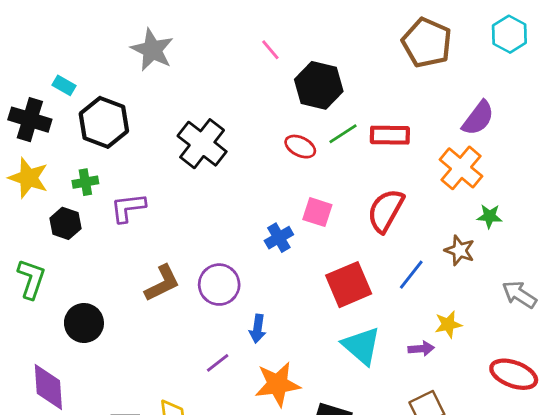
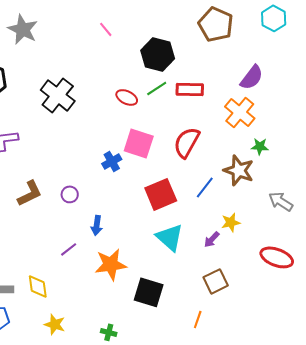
black hexagon: (319, 85) -> (158, 54), moved
pink square: (317, 212) -> (139, 143), size x1.4
brown star: (460, 250) -> (239, 170), size x1.4
purple circle: (219, 285) -> (70, 194), size x0.6
purple arrow: (421, 349) -> (212, 239), turned 138

